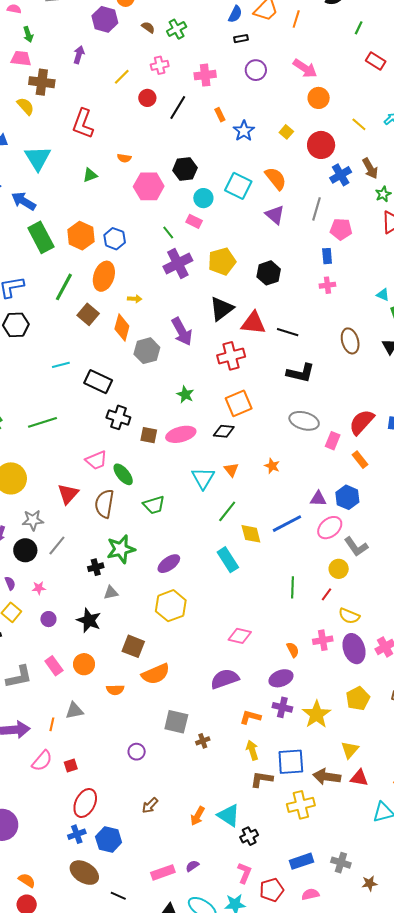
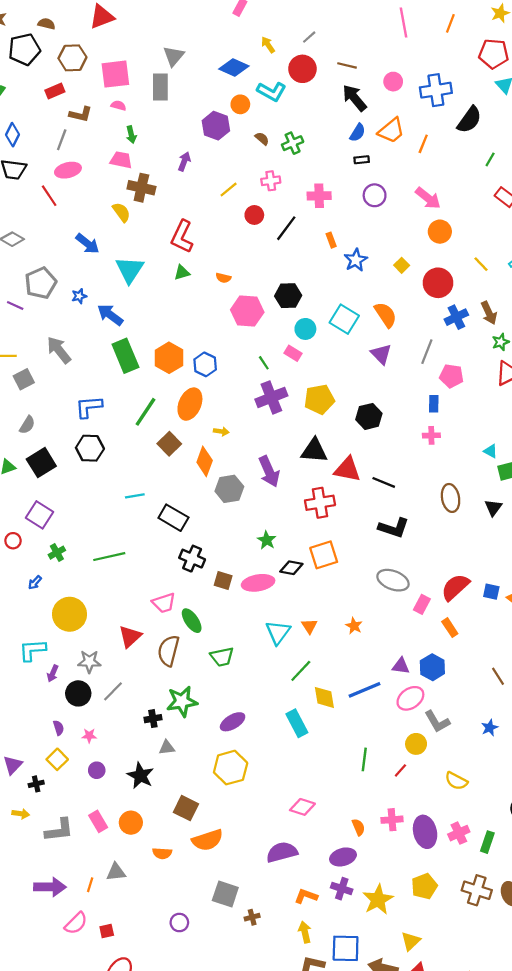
green triangle: (90, 175) -> (182, 273), moved
black triangle: (221, 309) -> (314, 451), turned 36
black diamond: (224, 431) -> (291, 568), moved
yellow semicircle: (349, 616) -> (456, 781), moved

